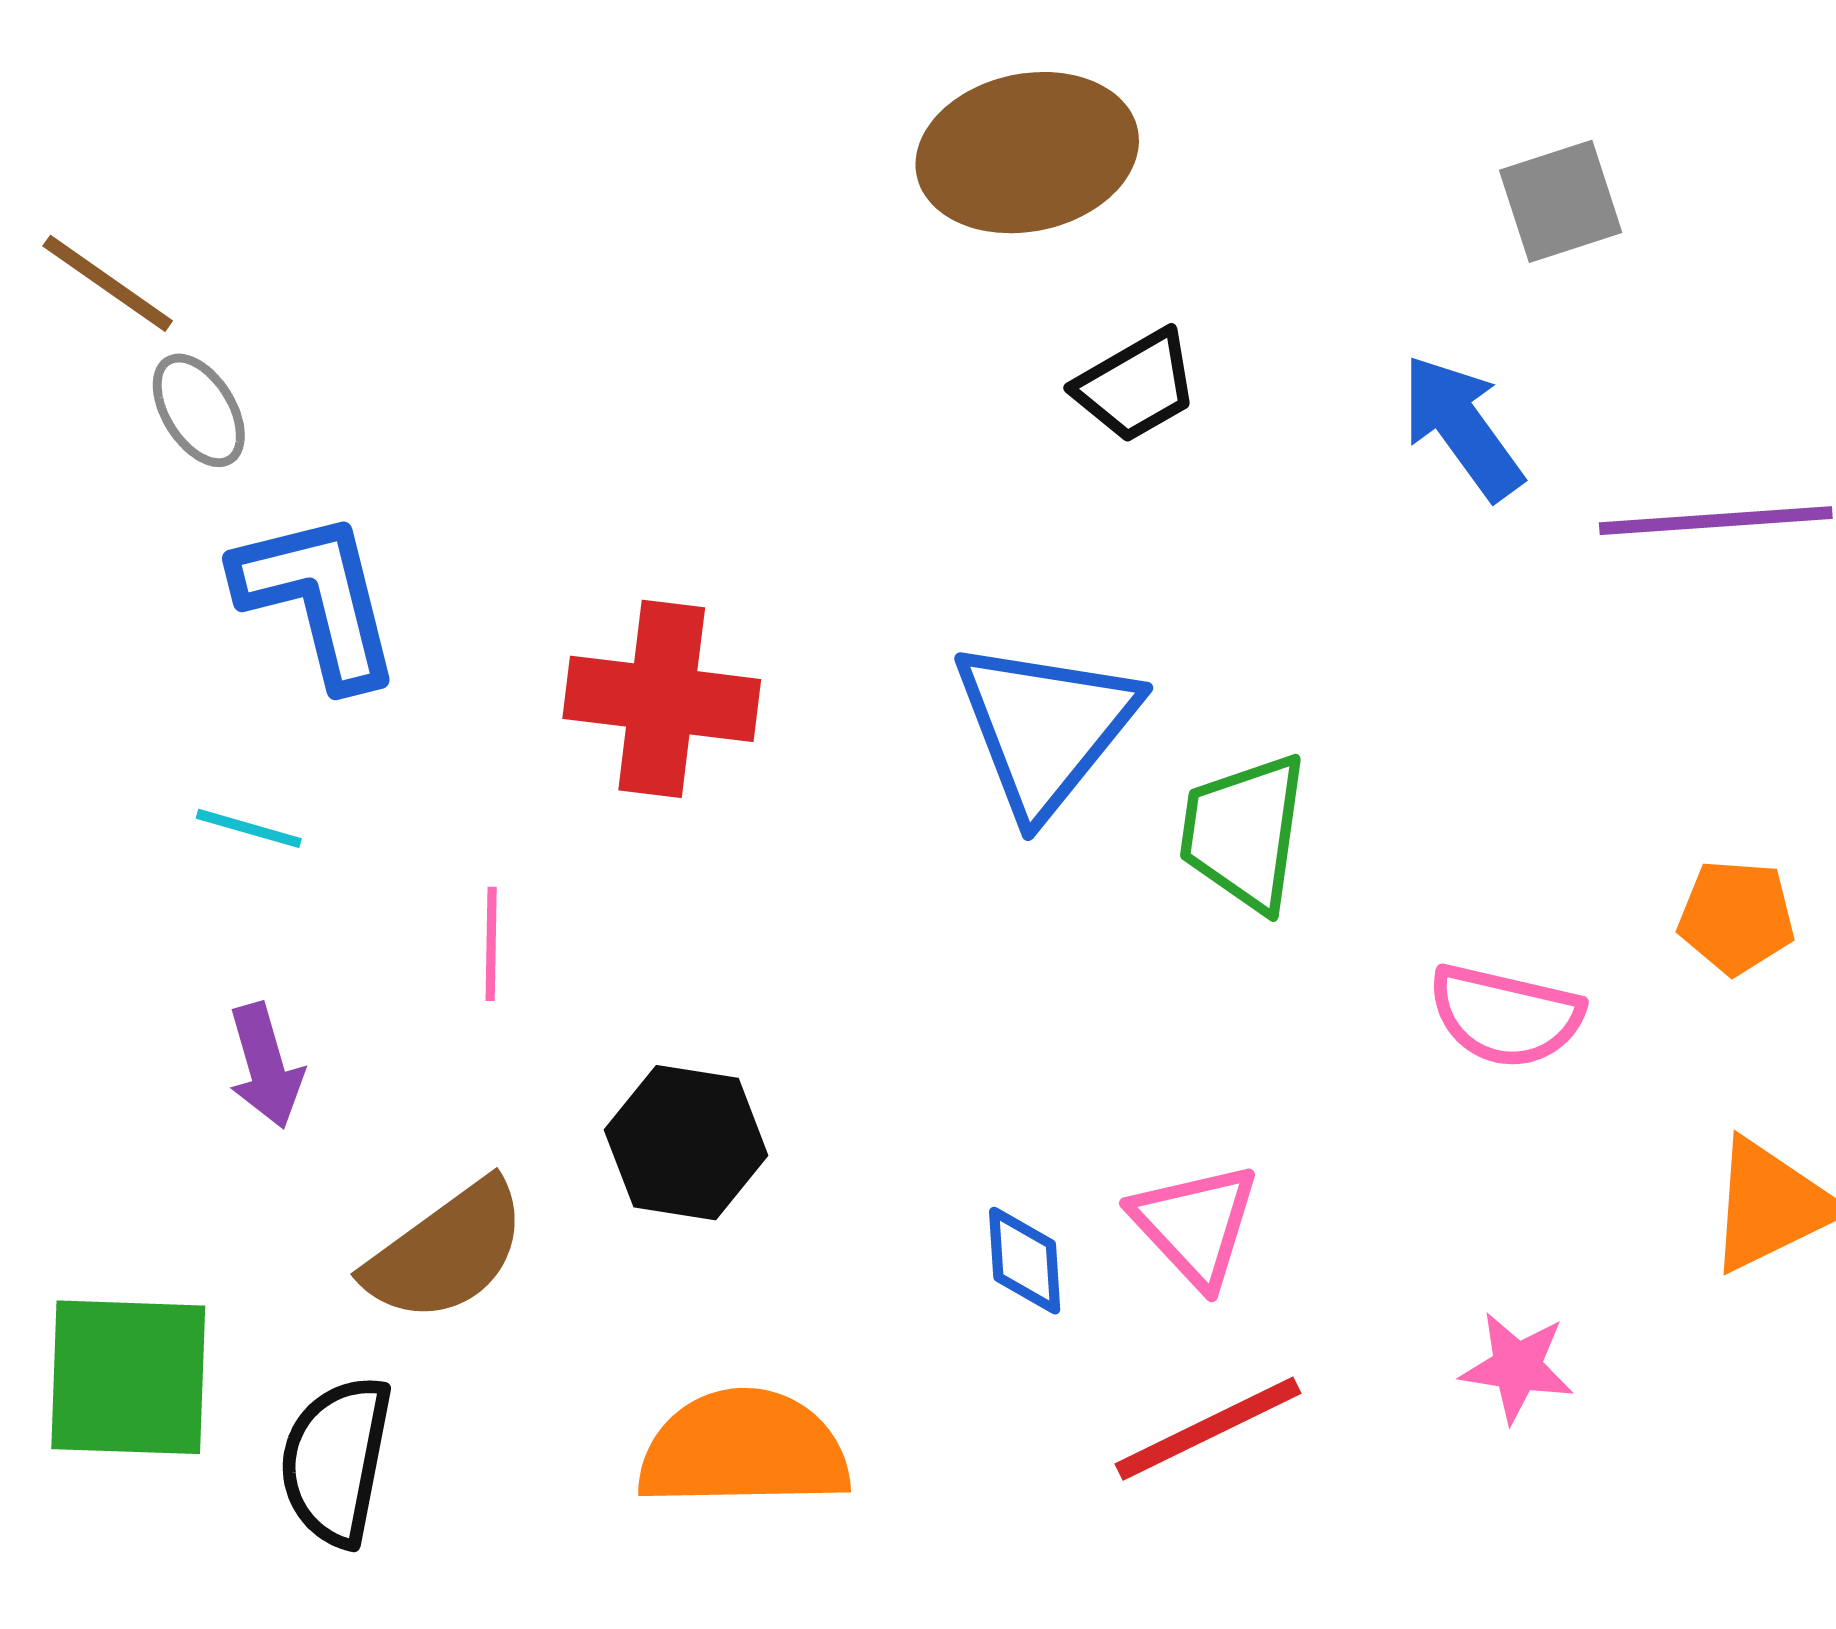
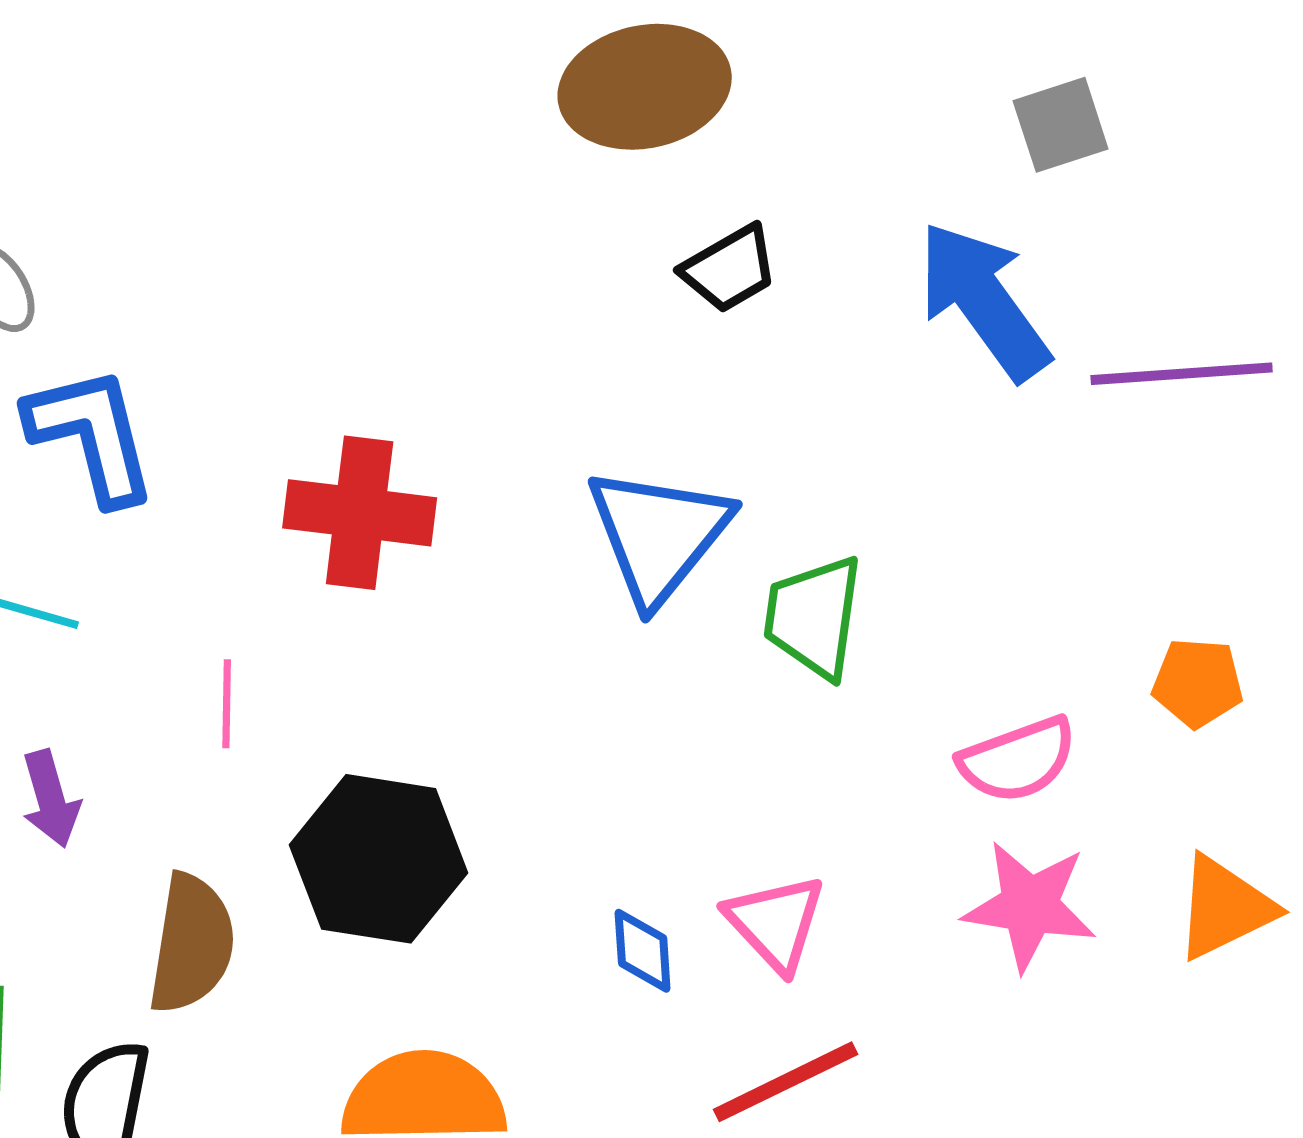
blue arrow: (1462, 427) -> (984, 301), size x1.4
pink semicircle: (1506, 1016) -> (1018, 760), turned -33
black hexagon: (686, 1143) -> (379, 859), size x1.4
brown semicircle: (446, 1252) -> (192, 944), turned -45
pink star: (1517, 1367) -> (1030, 906), moved, size x1.5

